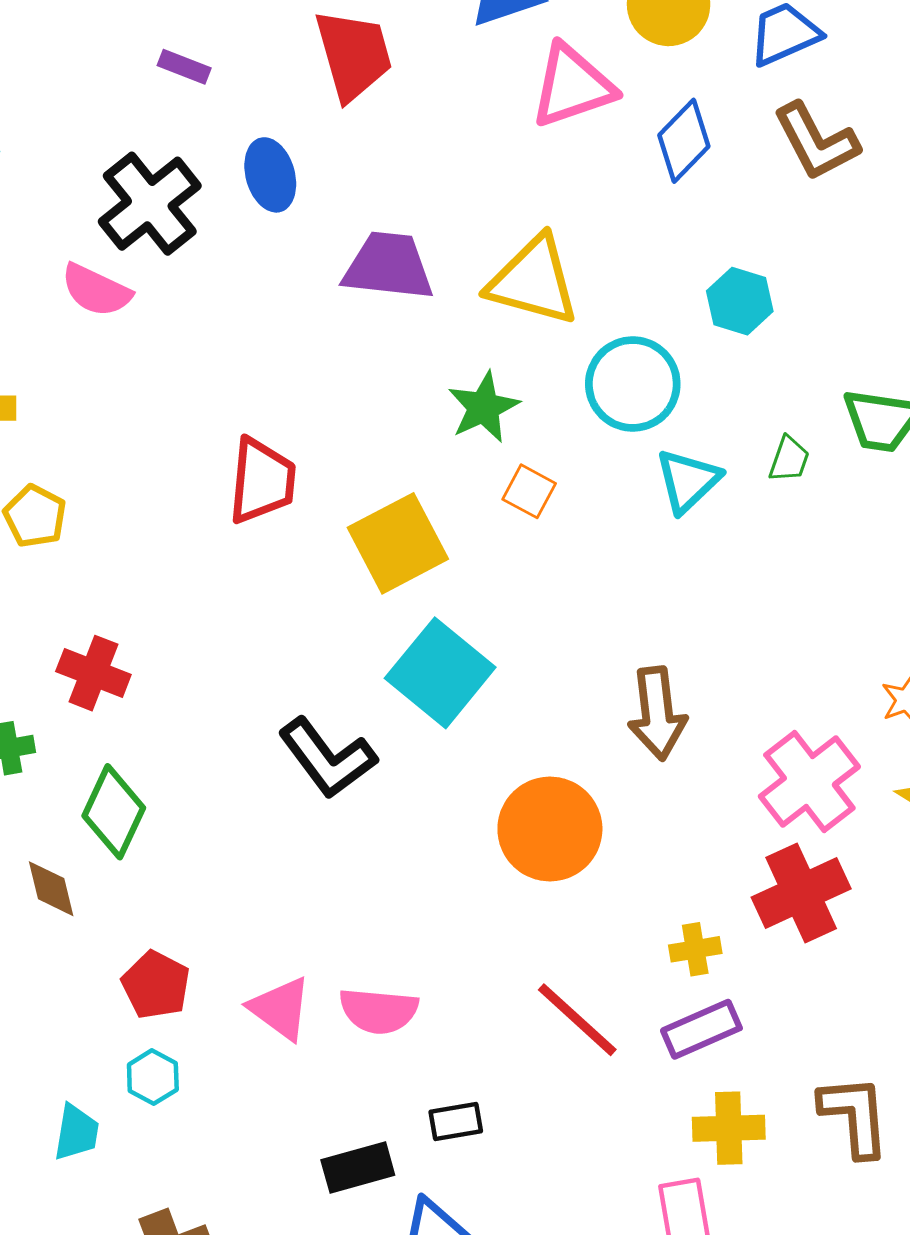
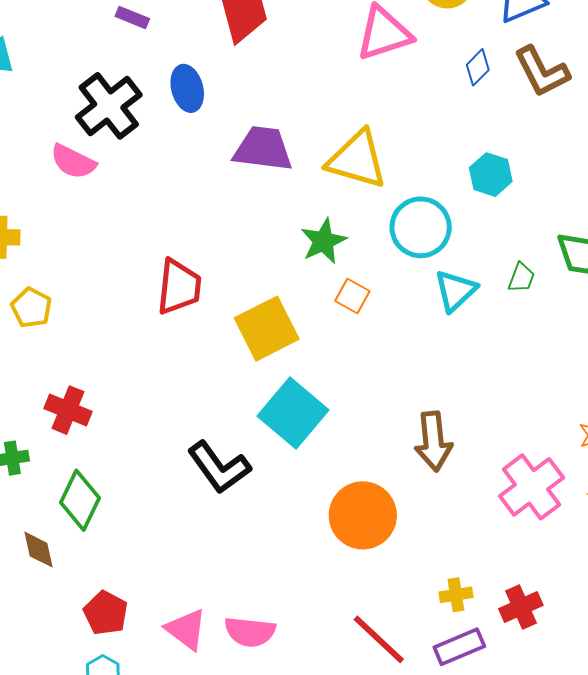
blue diamond: (684, 141) -> (478, 67), moved, size x0.7
red cross: (801, 893) -> (521, 607), moved, size x0.7

